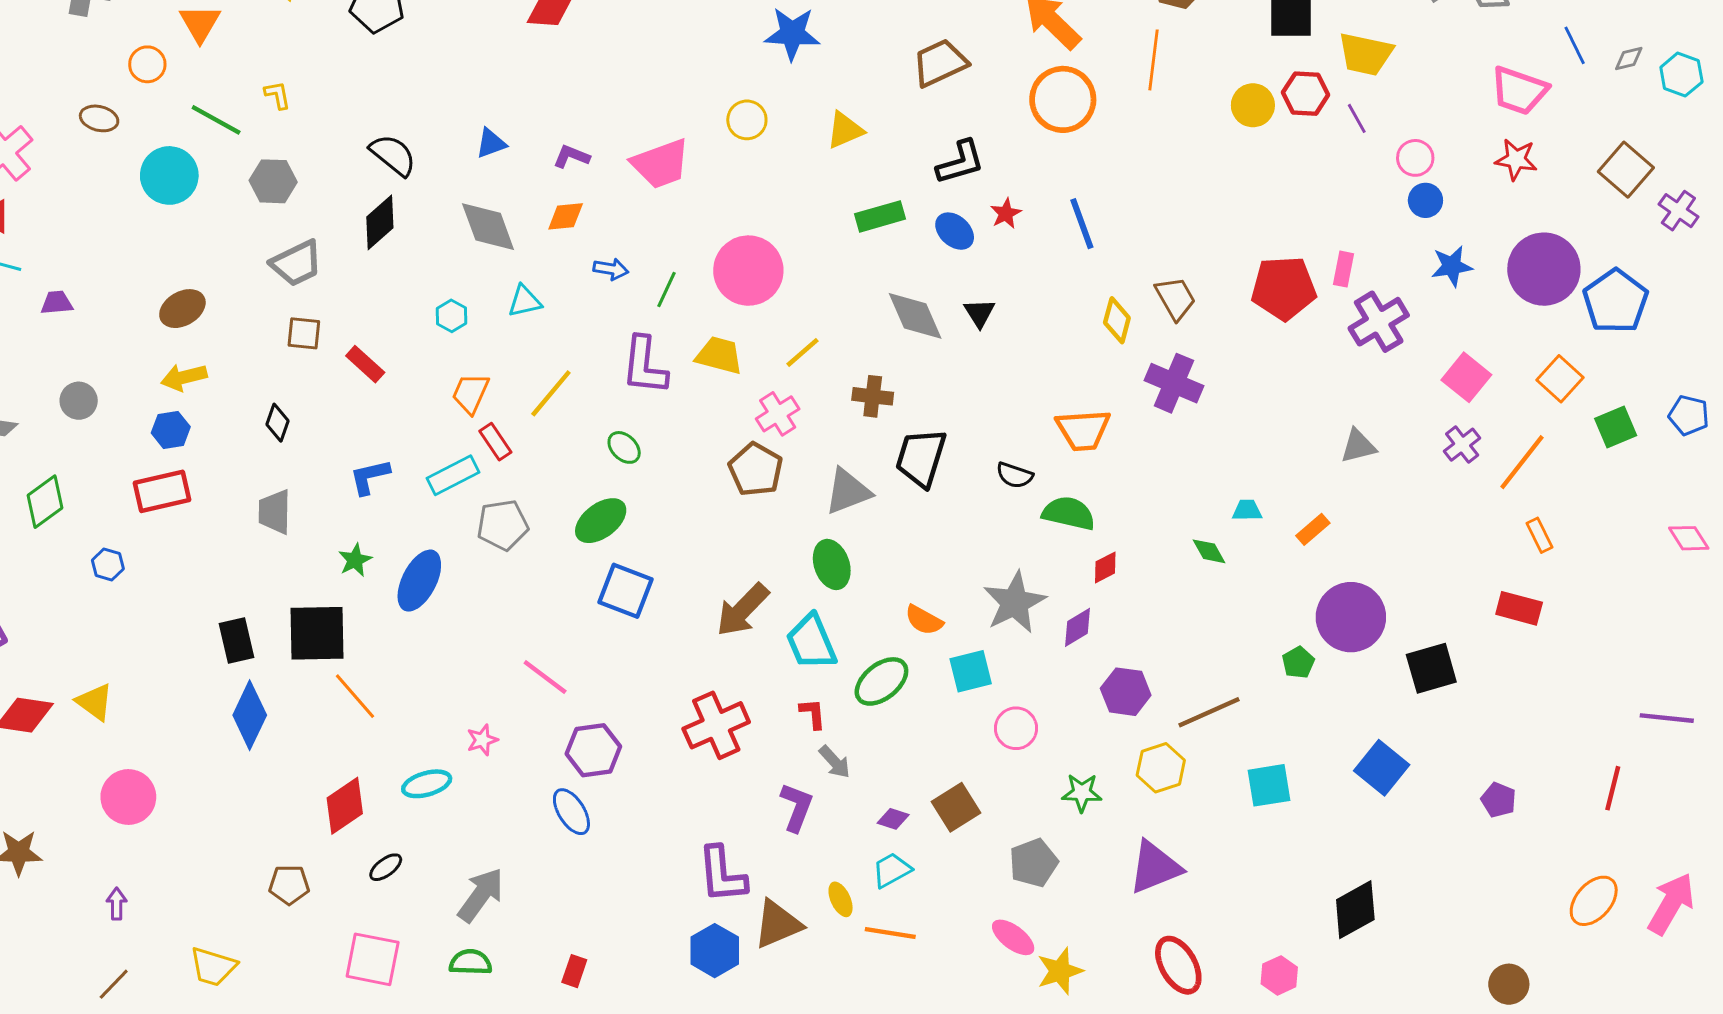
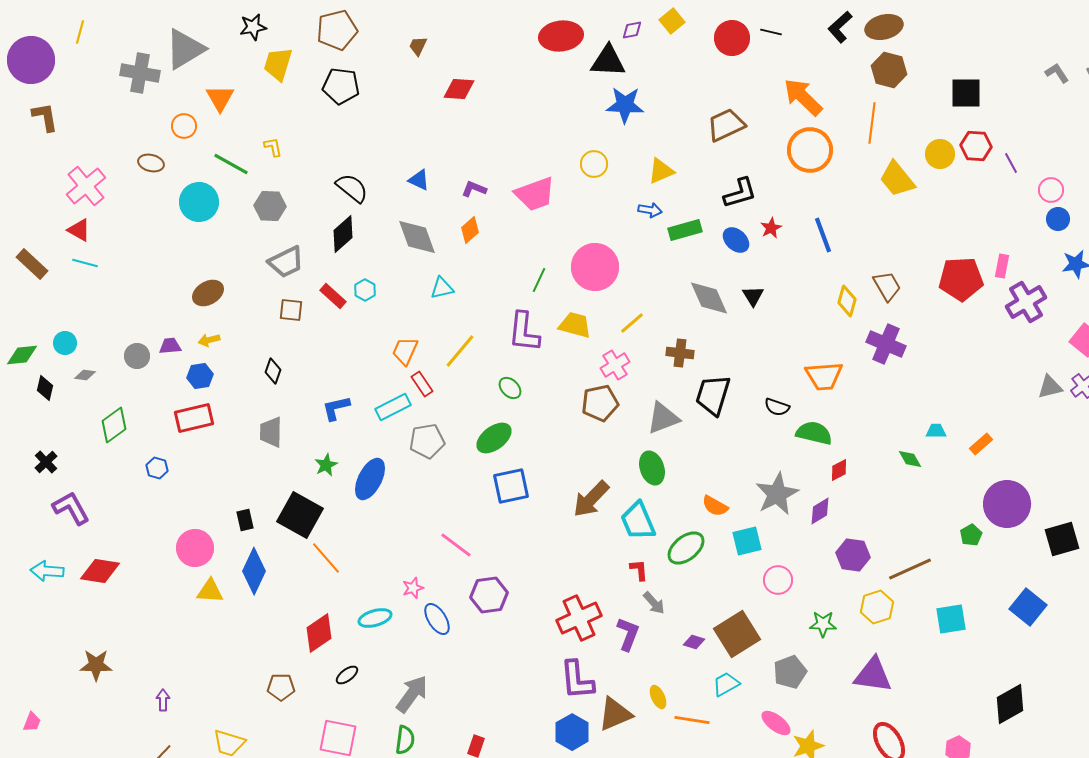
yellow trapezoid: (1366, 54) -> (897, 179), moved, turned 39
blue triangle: (491, 143) -> (419, 180), turned 45
orange diamond: (566, 216) -> (470, 230), turned -36
blue arrow: (611, 269) -> (650, 210), moved
purple trapezoid: (57, 303) -> (170, 346), moved
cyan hexagon: (452, 316) -> (365, 290), moved
red rectangle: (365, 364) -> (333, 296), moved
yellow arrow: (184, 377) -> (209, 340), size x0.7
gray triangle: (1358, 446) -> (1050, 387), moved
brown pentagon: (756, 469) -> (600, 403), turned 30
blue square: (626, 591) -> (511, 486), turned -33
black square: (317, 633) -> (300, 515), turned 30
black rectangle: (237, 641) -> (245, 520), size x0.7
yellow triangle: (95, 702) -> (210, 591), moved, turned -32
red cross: (716, 725) -> (579, 618), moved
pink circle: (128, 797) -> (195, 548), moved
brown square: (956, 807) -> (737, 634), size x1.4
blue ellipse: (571, 812) -> (437, 619), moved
purple triangle: (1155, 867) -> (873, 675), turned 30
cyan trapezoid: (892, 870) -> (726, 684), moved
green semicircle: (471, 962) -> (405, 740), turned 96

